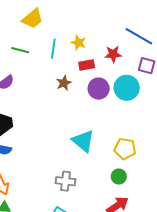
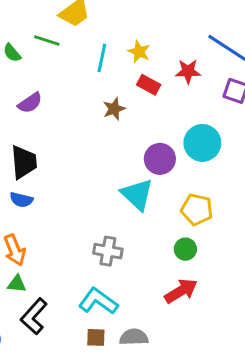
green line: (20, 50) -> (47, 40), moved
red rectangle: (87, 65) -> (149, 85), turned 35
cyan circle: (127, 88) -> (202, 143), moved
purple circle: (99, 89) -> (160, 159), moved

